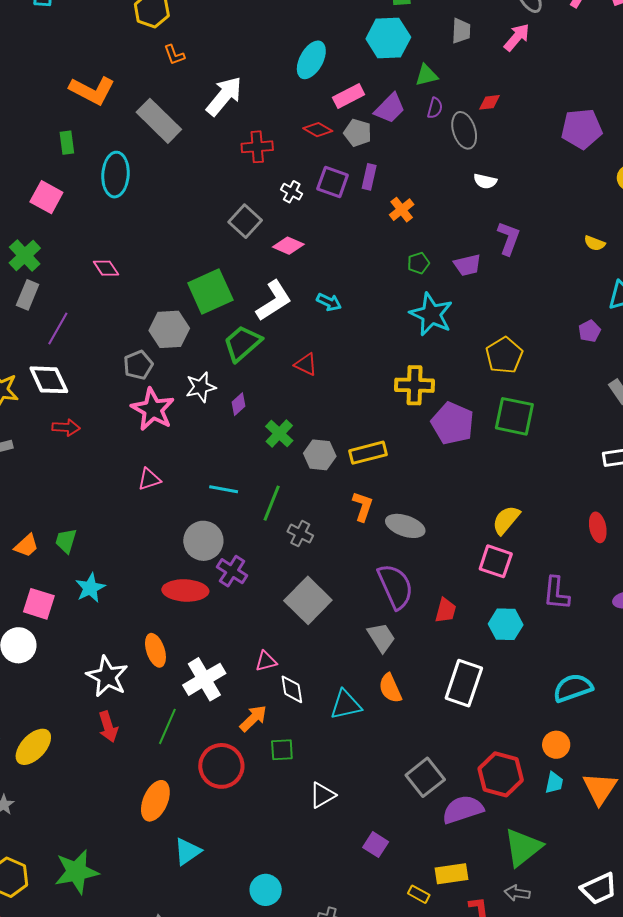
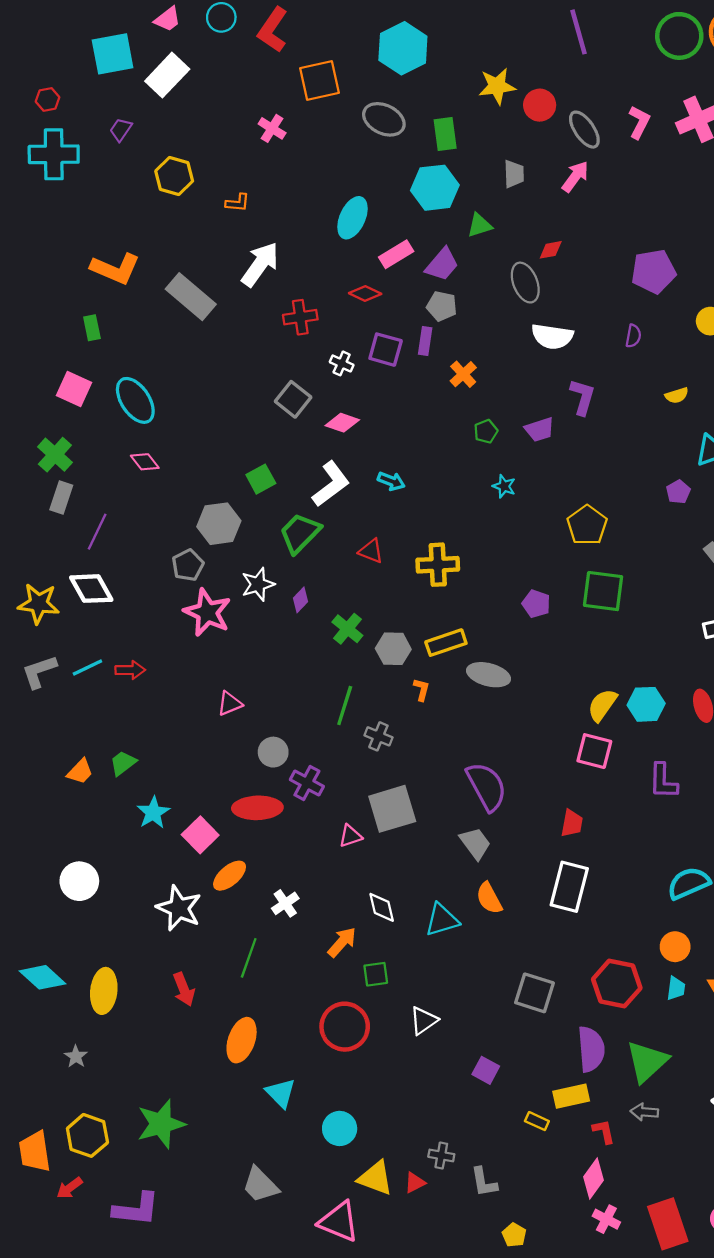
orange L-shape: (174, 55) -> (238, 203), moved, turned -60
purple semicircle: (435, 108) -> (633, 336), moved
gray pentagon: (358, 133) -> (442, 306), moved
cyan ellipse: (115, 175) -> (135, 400), moved, turned -33
white semicircle: (485, 181) -> (552, 336), size x1.6
yellow semicircle: (595, 243) -> (677, 395), turned -35
green square: (210, 292) -> (261, 479), size x0.6
cyan star: (431, 314) -> (504, 486), size x0.5
yellow cross: (415, 385) -> (438, 565), moved
purple pentagon: (453, 423) -> (536, 604), size x0.6
red arrow: (66, 427) -> (130, 670), moved
pink triangle: (149, 479) -> (230, 704), moved
cyan line: (224, 489) -> (87, 667), moved, turned -32
orange L-shape: (363, 506) -> (422, 690), moved, size x0.7
gray ellipse: (405, 526) -> (489, 675), moved
green trapezoid: (66, 541) -> (123, 763), turned 40
gray circle: (203, 541) -> (273, 752), size x0.7
gray square: (308, 600) -> (392, 809), turned 33
pink square: (39, 604) -> (200, 835), moved, turned 32
red trapezoid: (446, 610) -> (572, 823), moved
cyan hexagon: (506, 624) -> (646, 704), moved
orange ellipse: (155, 650) -> (230, 876), turned 72
pink triangle: (266, 661) -> (350, 836), moved
white cross: (204, 679) -> (285, 903), size x0.6
red arrow: (108, 727) -> (184, 989), moved
yellow ellipse: (33, 747) -> (104, 991), turned -33
red circle: (221, 766) -> (345, 1027), moved
gray square: (425, 777) -> (535, 993), turned -30
purple semicircle: (463, 809) -> (591, 1049), moved, turned 108
cyan triangle: (187, 851) -> (281, 1093), turned -36
cyan circle: (266, 890) -> (340, 1128), moved

